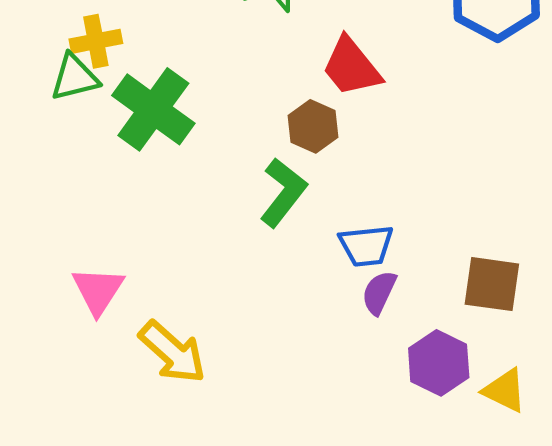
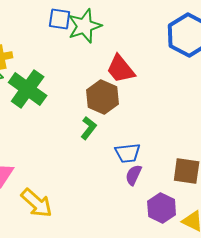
brown hexagon: (313, 126) -> (103, 97), size x1.4
green L-shape: (283, 192) -> (89, 128), size x0.7

